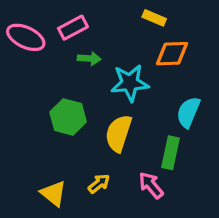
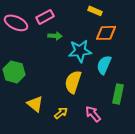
cyan semicircle: (188, 112) -> (104, 65), moved
green hexagon: (68, 117) -> (14, 72), moved
green rectangle: (170, 153) -> (118, 94), moved
yellow triangle: (53, 193) -> (35, 104), moved

